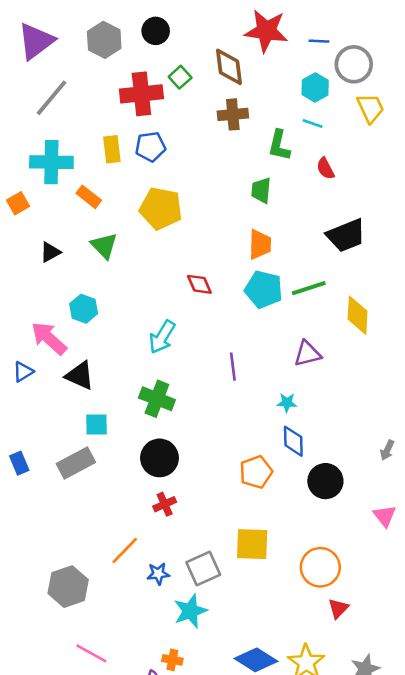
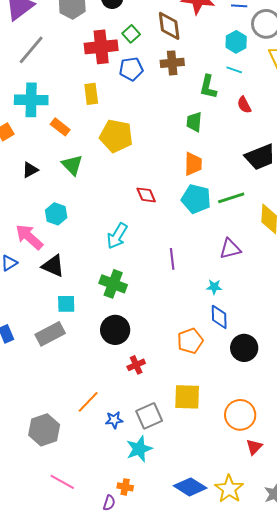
blue pentagon: (150, 147) -> (131, 69), moved
yellow rectangle: (112, 149) -> (91, 94), moved
red cross: (165, 504) -> (136, 365), moved

